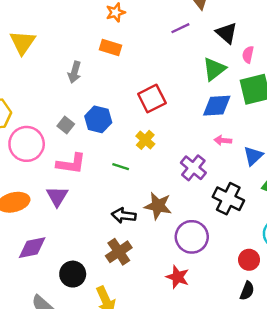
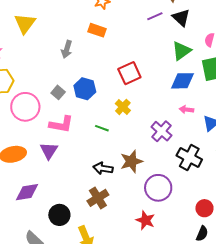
black triangle: (227, 33) -> (181, 18), moved
brown star: (158, 206) -> (131, 161), turned -30

